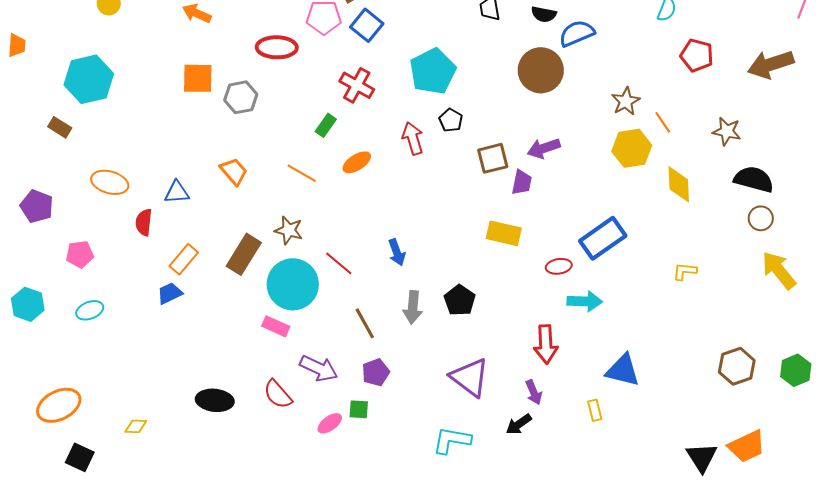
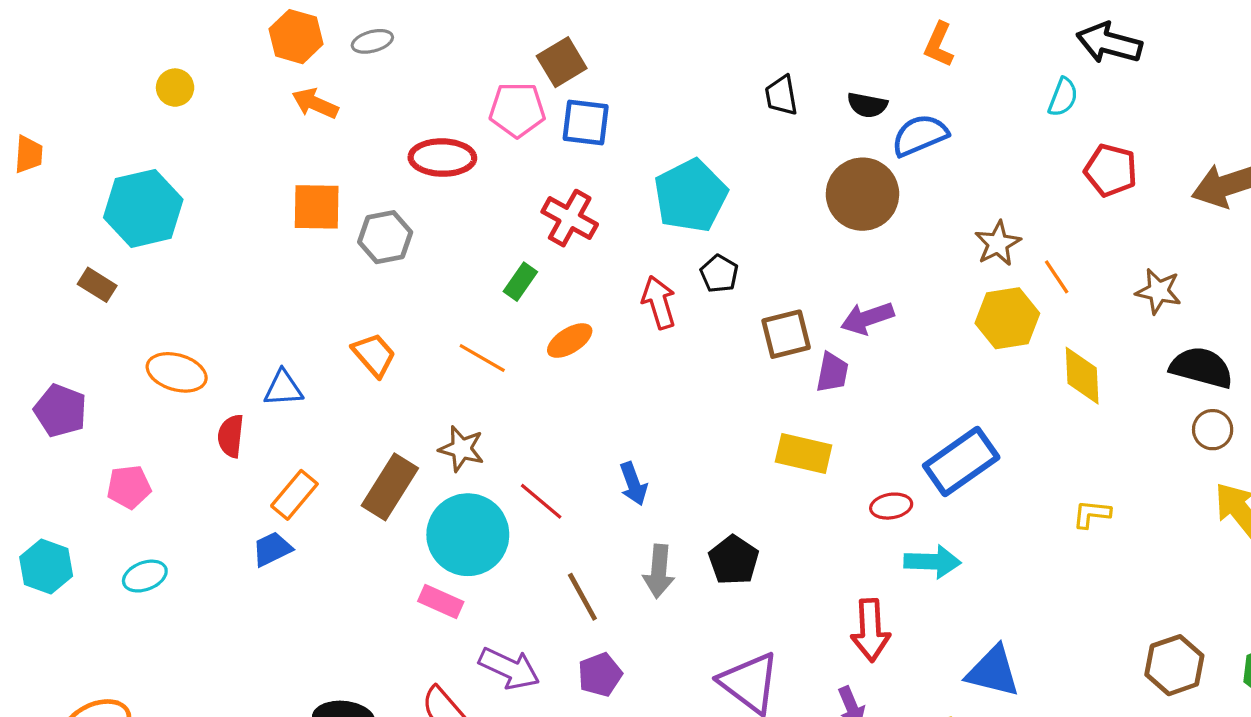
blue square: (367, 25) -> (586, 123), turned -32

